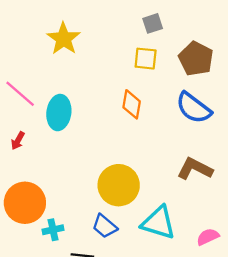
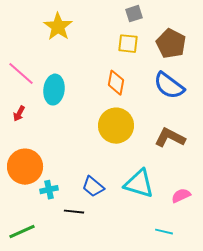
yellow circle: (119, 185) -> (116, 126), moved

